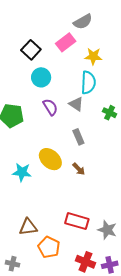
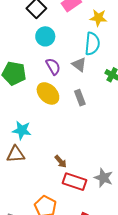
yellow ellipse: (50, 159) -> (48, 93), moved
brown arrow: (79, 169) -> (61, 162), moved
brown triangle: (28, 227) -> (16, 154), moved
gray star: (107, 230) -> (104, 178), moved

